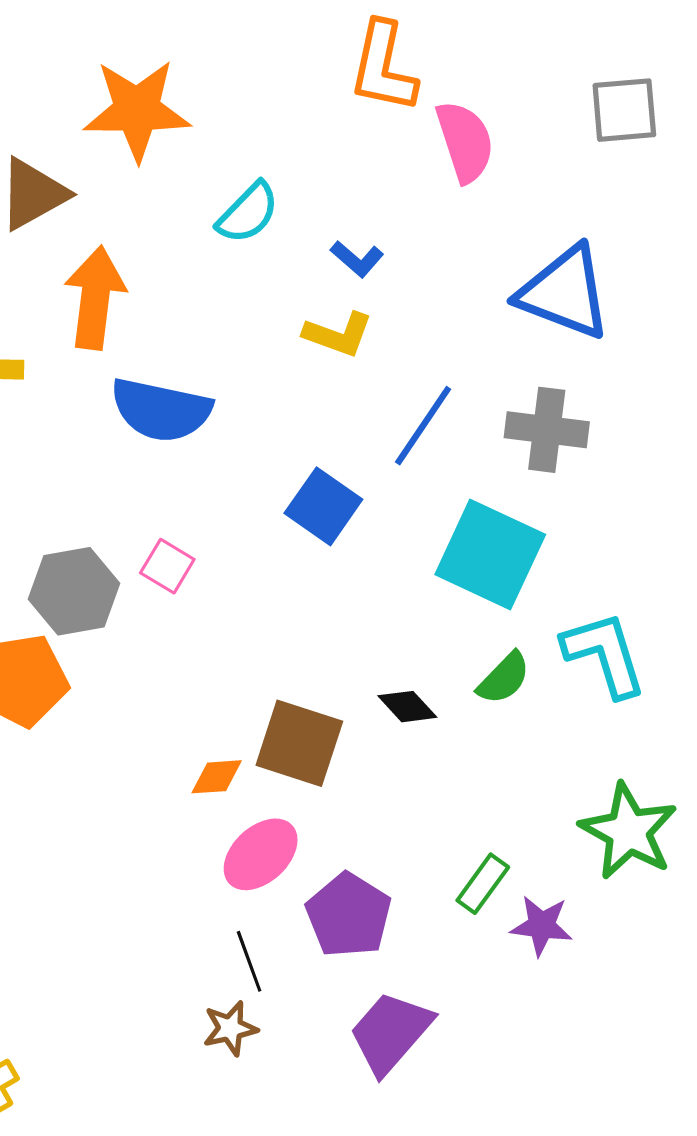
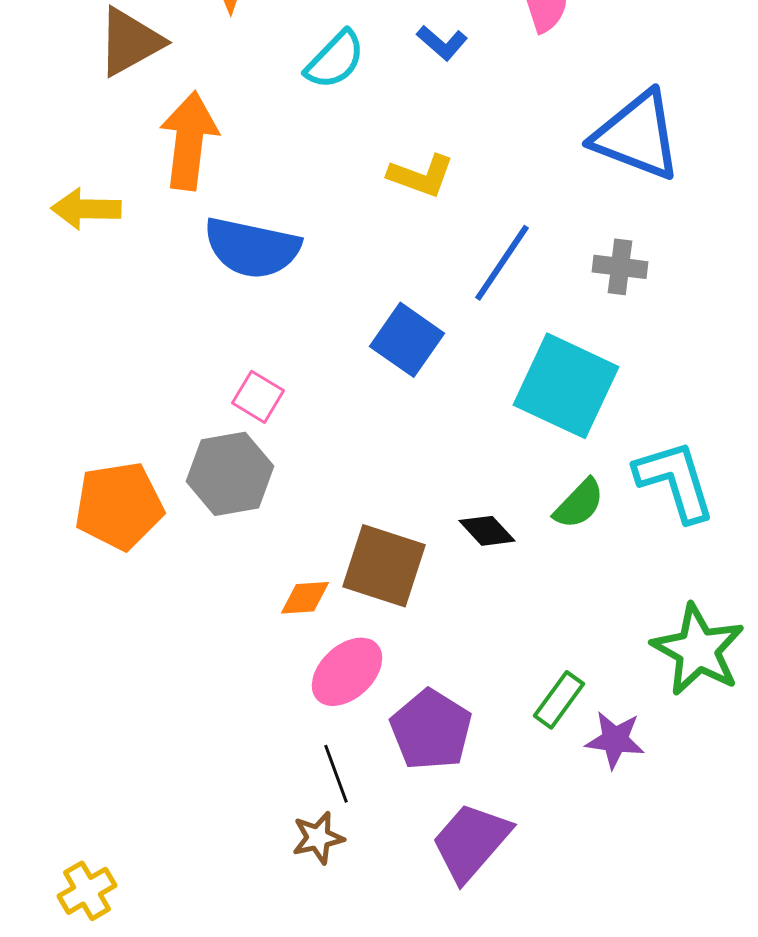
blue L-shape: (357, 259) -> (442, 43), moved
gray cross: (547, 430) -> (620, 267), size x0.7
gray hexagon: (74, 591) -> (230, 474), moved

